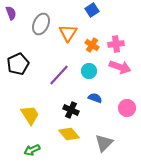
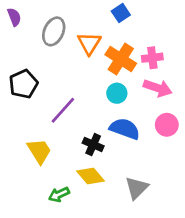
orange cross: (92, 45) -> (121, 59), size x1.6
purple line: (59, 75) -> (63, 110), moved
blue semicircle: (95, 98) -> (125, 129), size x1.6
pink circle: (127, 108) -> (167, 125), moved
green arrow: (32, 150) -> (59, 194), moved

